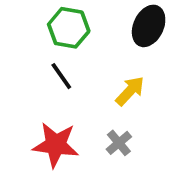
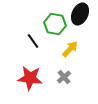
green hexagon: (69, 28) -> (55, 24), moved

